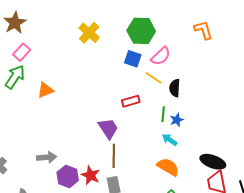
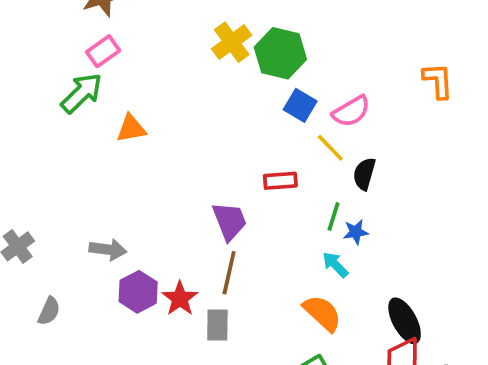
green hexagon: (141, 31) -> (280, 53), moved
black ellipse: (213, 162) -> (405, 321), turned 30

